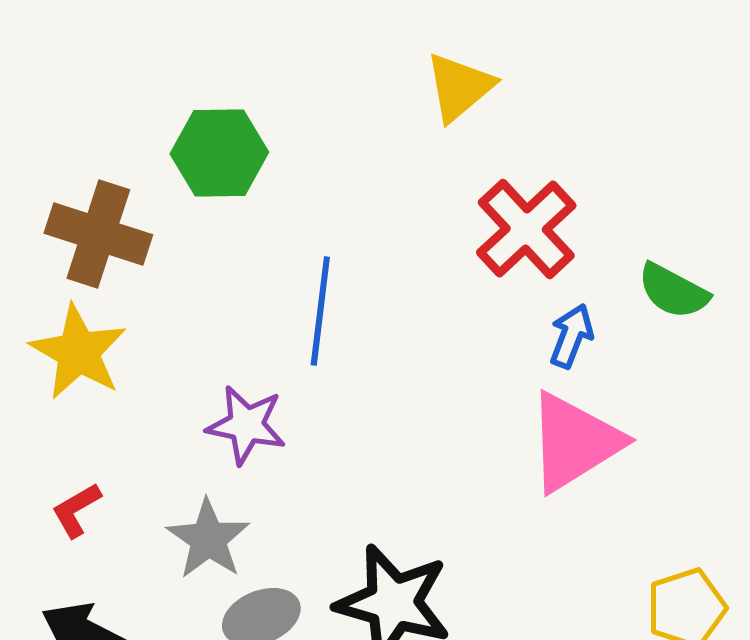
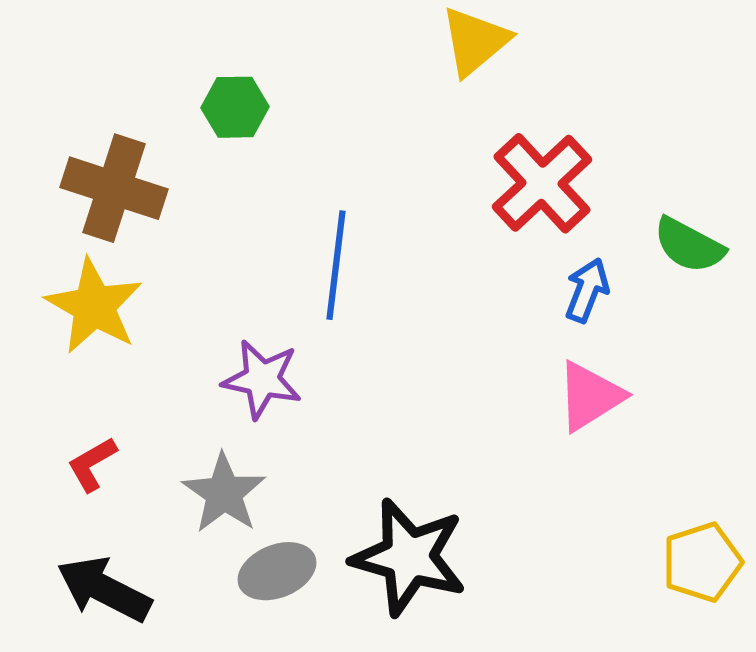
green hexagon: (219, 153) -> (235, 107), size x0.7
pink triangle: (574, 442) -> (590, 396), size x0.7

